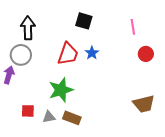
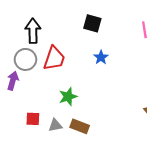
red trapezoid: (68, 54) -> (54, 58), moved
green star: (61, 90) -> (68, 97), size x0.7

